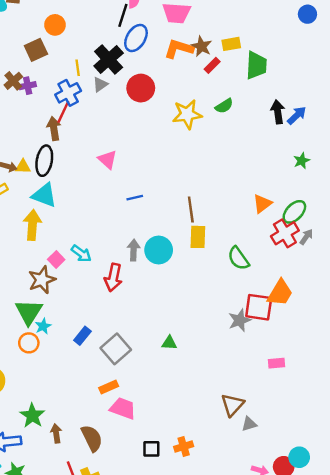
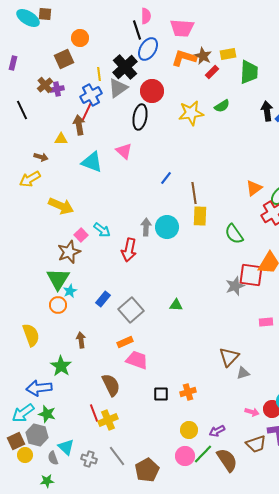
black line: (123, 15) -> (137, 30), turned -36
gray triangle: (100, 84) -> (118, 88), size x1.5
black ellipse: (44, 161) -> (140, 117), moved
yellow triangle: (23, 167) -> (61, 139), moved
cyan triangle: (44, 195) -> (92, 162), moved
blue line: (135, 198) -> (166, 178), moved, turned -40
yellow arrow: (32, 225) -> (61, 206), turned 110
brown arrow: (56, 433) -> (81, 340), moved

